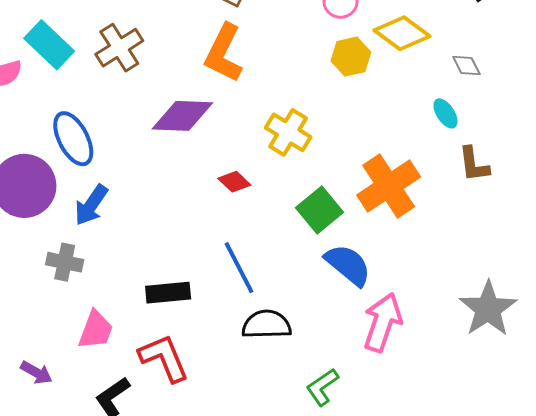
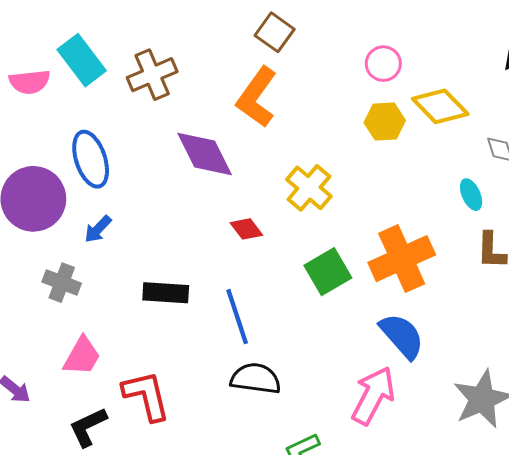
purple diamond: (182, 116) -> (205, 154), turned 52
blue arrow: (91, 205) -> (98, 229), size x0.7
blue semicircle: (348, 265) -> (402, 336), moved
black rectangle: (168, 293) -> (166, 293), moved

